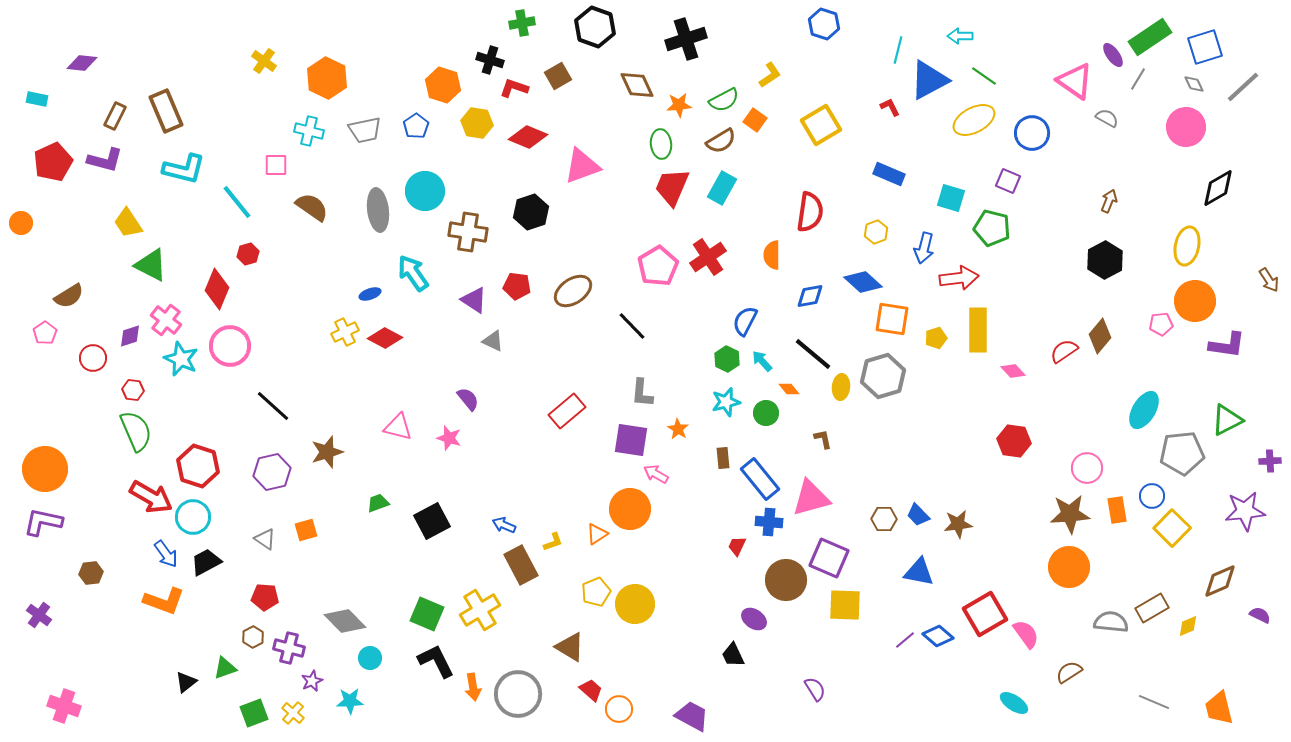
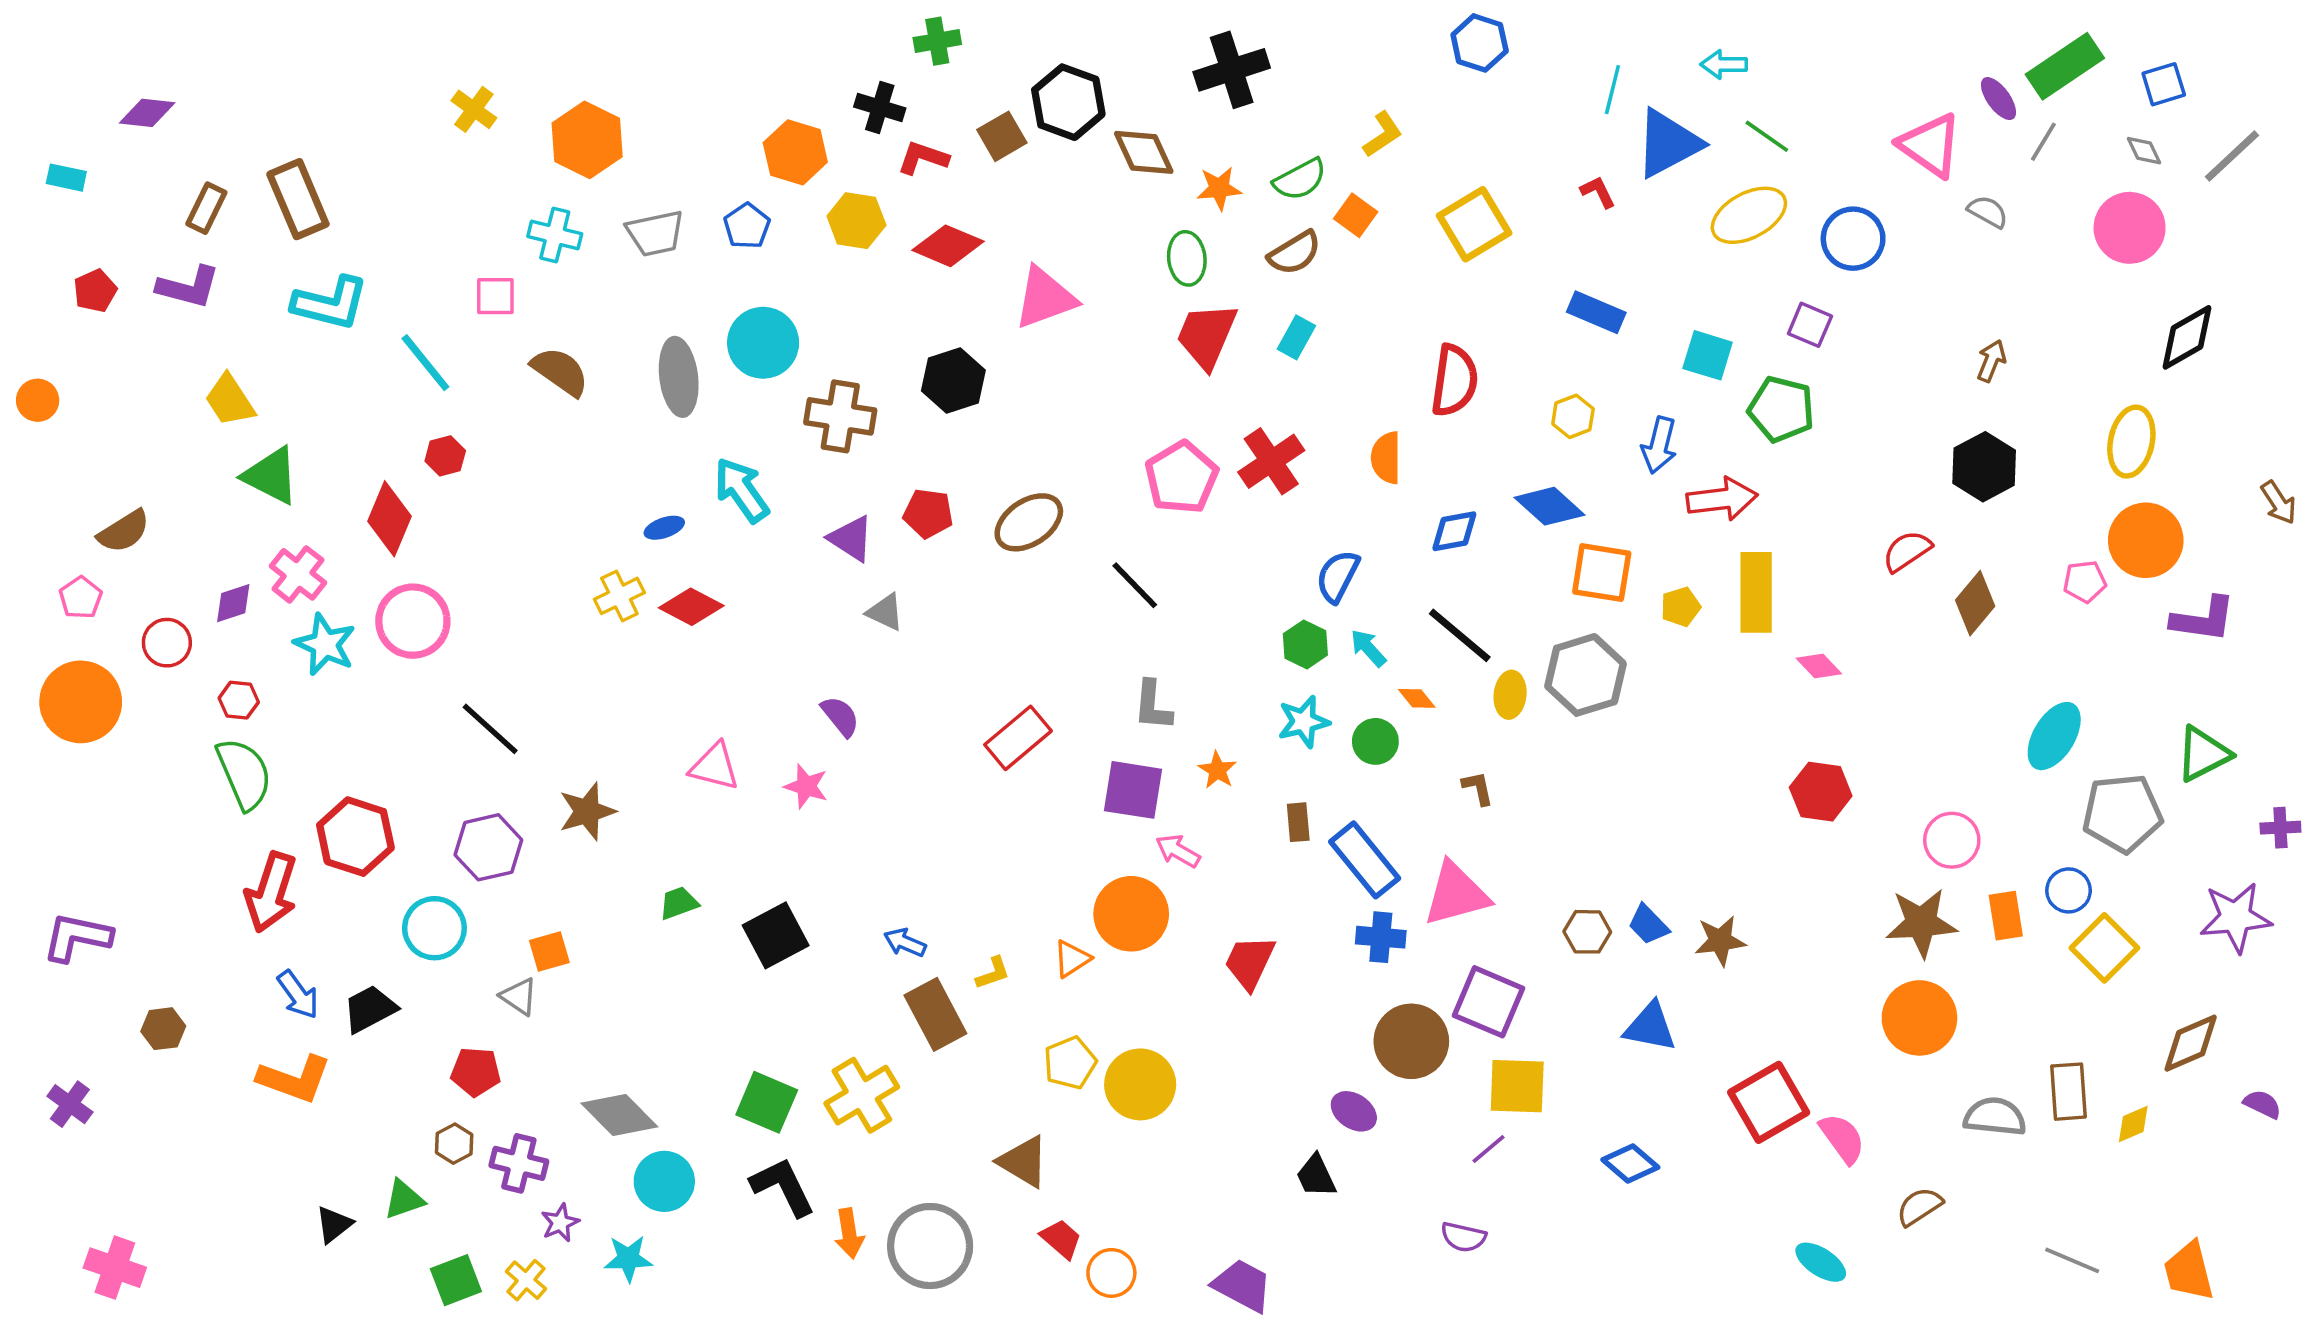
black hexagon: (595, 27) -> (1068, 102), moved
blue square: (1205, 47) -> (2164, 84), size x0.7
red pentagon: (53, 162) -> (95, 291), size x0.6
cyan rectangle: (722, 188) -> (1296, 337), size x0.7
red semicircle: (1064, 351) -> (1907, 551), moved
orange circle: (45, 469) -> (81, 702), moved
red arrow: (151, 497) -> (271, 892), turned 78
cyan circle: (193, 517) -> (434, 928), moved
gray triangle: (265, 539) -> (519, 996), moved
red trapezoid: (737, 546) -> (1250, 962), moved, size x1.6
brown rectangle: (1152, 608) -> (2069, 1092), turned -64
blue diamond: (938, 636) -> (1630, 1163), moved
purple line: (905, 640) -> (1489, 1149), moved
cyan circle: (370, 658) -> (664, 1181), size x1.4
purple semicircle: (815, 689) -> (1463, 1237), turned 135

